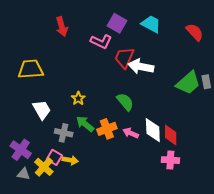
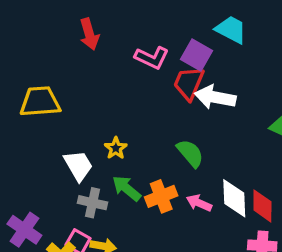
purple square: (117, 23) -> (196, 55), moved
white trapezoid: (42, 110) -> (78, 165), moved

